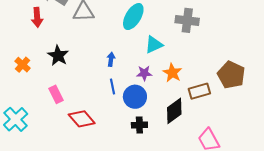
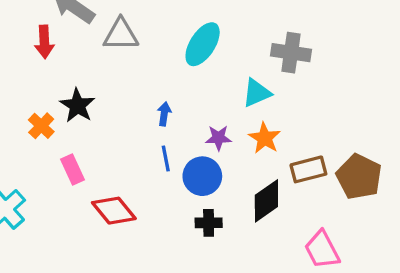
cyan triangle: (154, 45) -> (257, 93), moved
orange cross: (23, 65) -> (41, 126), moved
brown pentagon: (231, 75) -> (359, 177), moved

